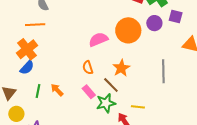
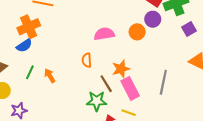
purple square: (176, 17) -> (189, 29), turned 32
purple circle: (154, 23) -> (153, 19), moved
orange circle: (128, 30) -> (137, 32), size x0.6
pink rectangle: (89, 92) -> (130, 88), moved, size x1.5

